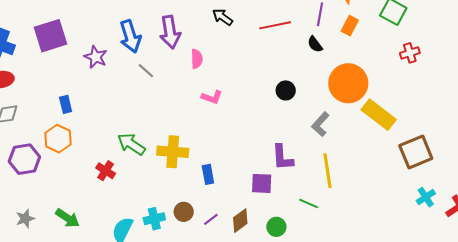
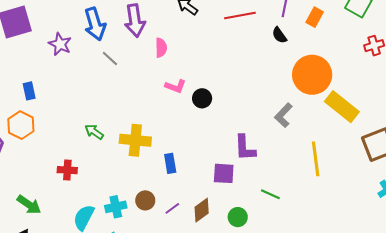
black circle: (286, 90) -> (202, 98), moved
green arrow: (131, 144) -> (94, 132), size x0.7
red cross: (106, 171) -> (67, 170), moved, turned -30
yellow line: (328, 171) -> (316, 159), moved

